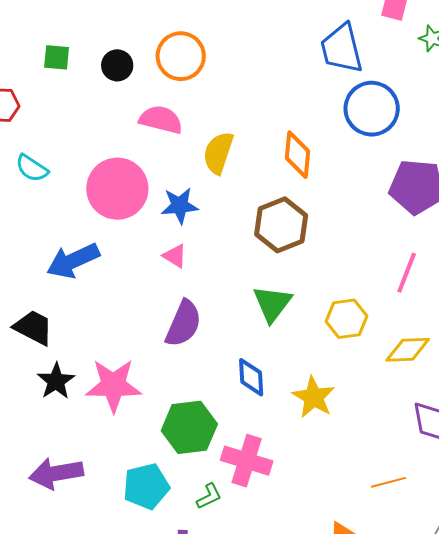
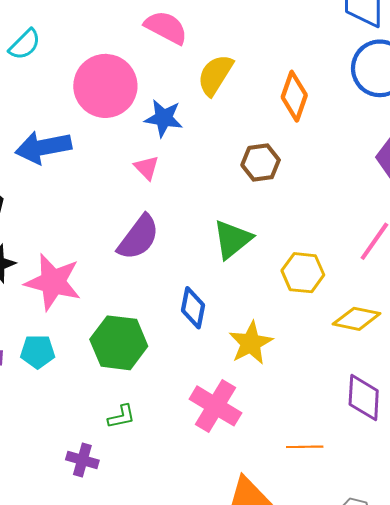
cyan semicircle: (32, 168) -> (25, 44), turned -92
brown hexagon: (281, 225) -> (261, 163), size x0.7
pink cross: (247, 461) -> (216, 406), moved
cyan pentagon: (146, 486) -> (38, 352), moved, size x0.7

